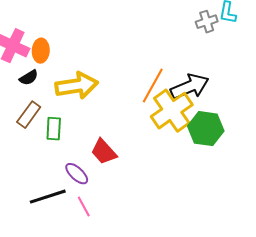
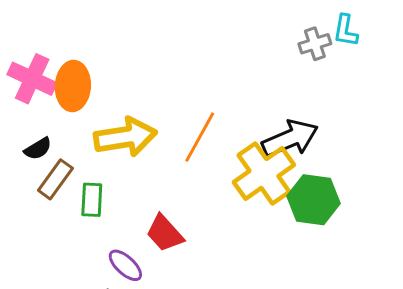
orange ellipse: (41, 51) -> (73, 86), size x1.4
black semicircle: (29, 78) -> (38, 149), moved
orange line: (153, 86) -> (200, 137), moved

